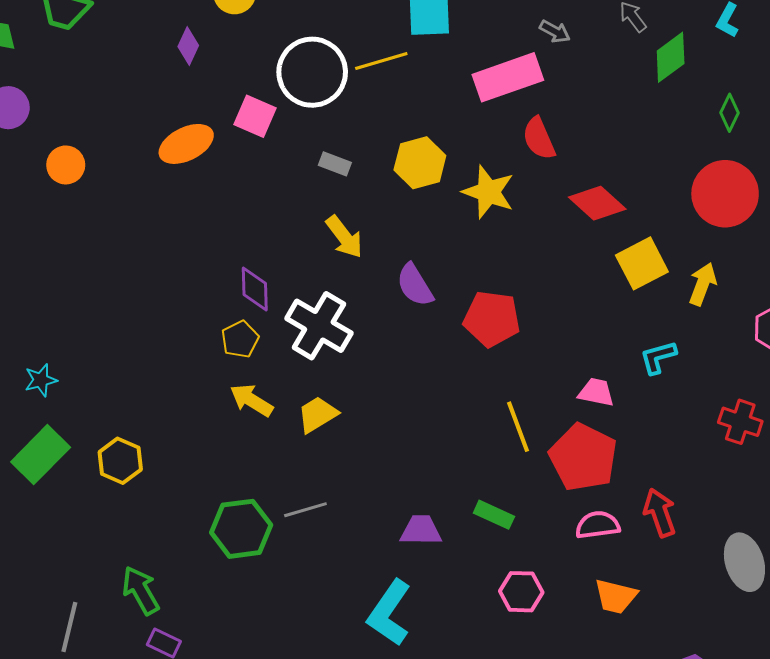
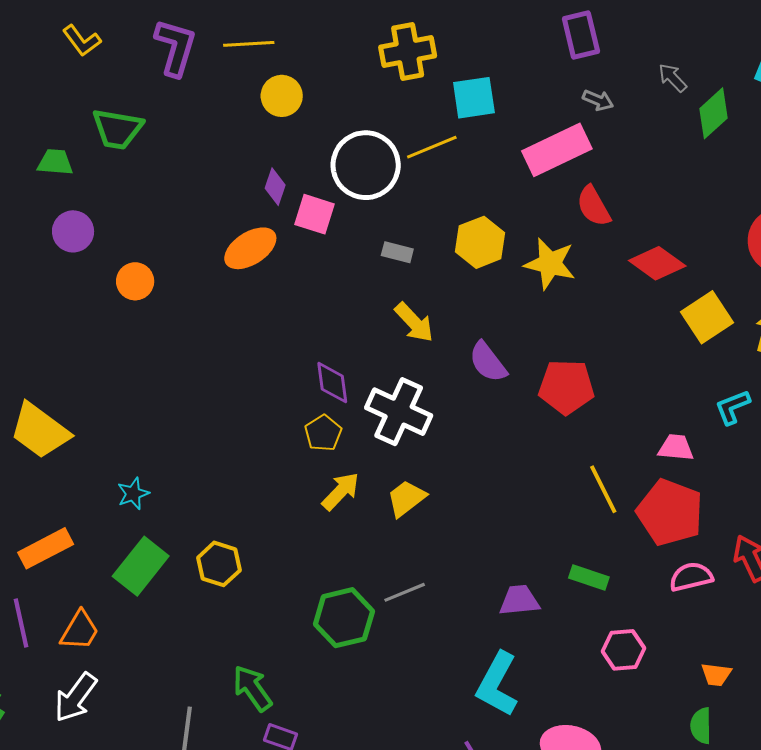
purple diamond: (188, 46) -> (275, 187), moved
yellow arrow: (251, 400) -> (341, 491), turned 108
orange trapezoid: (616, 596) -> (716, 675), moved, size x0.7

